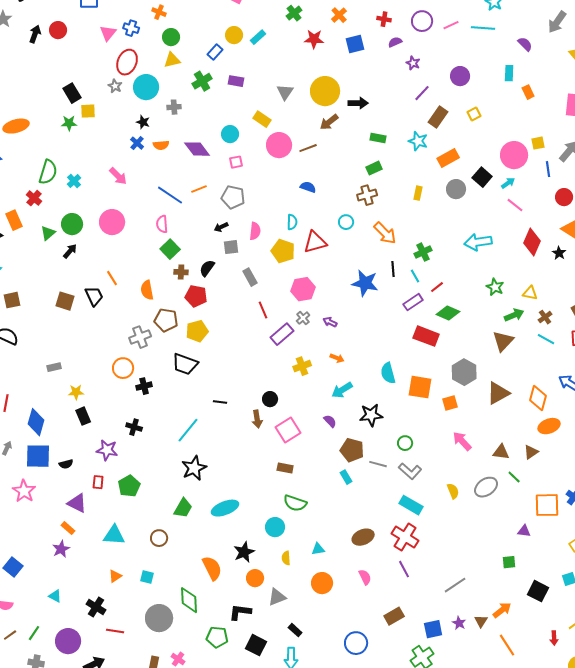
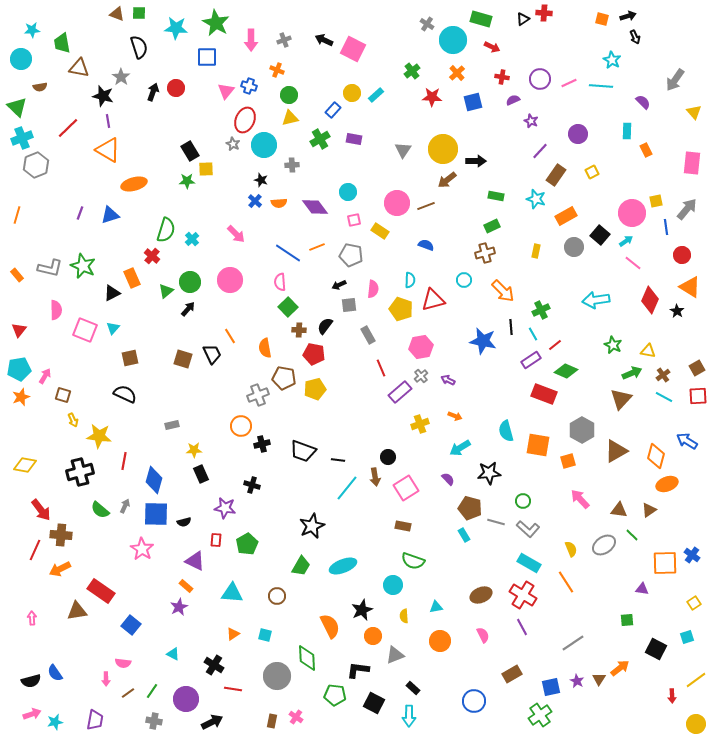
yellow rectangle: (262, 119) -> (380, 231), moved
black trapezoid: (185, 364) -> (303, 451), moved
cyan line: (188, 430) -> (347, 488), moved
orange line: (507, 645) -> (566, 582), moved

